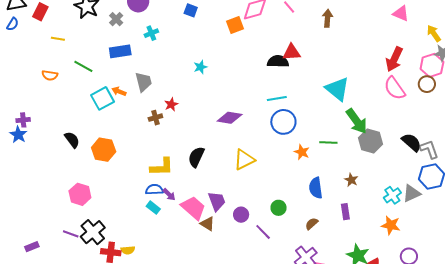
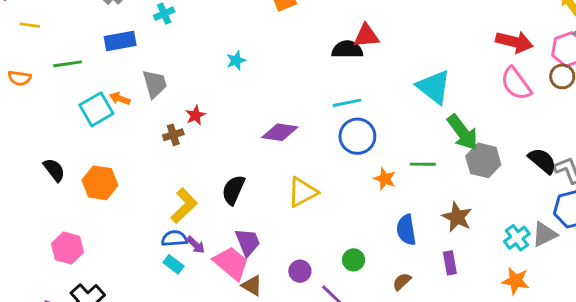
red arrow: (394, 59) -> (514, 42), turned -100
green line: (83, 66) -> (68, 64), turned -36
yellow L-shape: (162, 167) -> (184, 206), turned -40
brown star: (351, 180) -> (457, 217), size x1.5
purple trapezoid: (217, 201) -> (248, 242), moved

